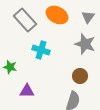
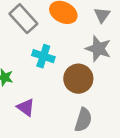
brown circle: (80, 76) -> (78, 79), moved, size x1.5
purple triangle: (27, 91) -> (26, 107), turned 35

